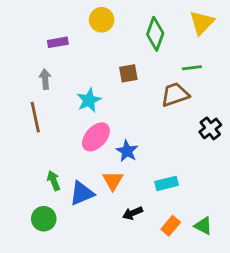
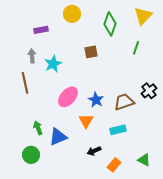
green line: (192, 68) -> (136, 48), turned -64
brown trapezoid: (175, 95) -> (124, 102), moved
cyan star: (89, 100) -> (53, 64), moved
blue star: (127, 151) -> (96, 100), moved
orange triangle: (113, 181) -> (86, 121), moved
orange rectangle: (171, 226) -> (114, 165), moved

